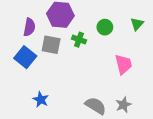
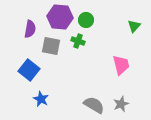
green circle: (105, 27) -> (86, 20), moved
blue square: (25, 57) -> (29, 70), moved

